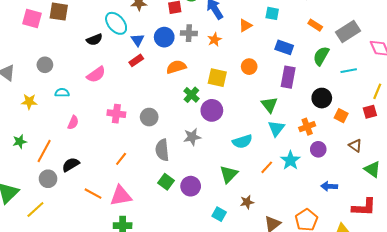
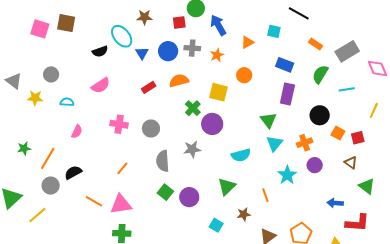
red rectangle: (136, 60) -> (149, 87), moved
orange circle: (249, 67) -> (244, 75), moved
yellow star: (29, 102) -> (35, 98), moved
red square: (370, 112) -> (358, 138), moved
orange line: (267, 167) -> (265, 195), moved, turned -64
blue arrow: (329, 186) -> (335, 203), moved

